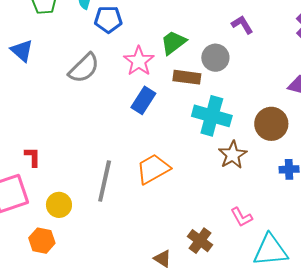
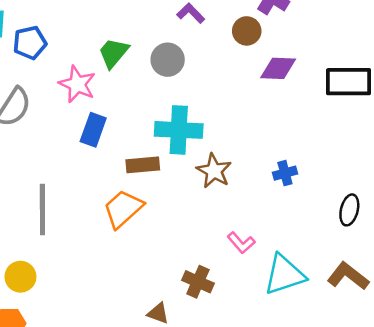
brown rectangle: (187, 77) -> (143, 165), moved
brown circle: (271, 124) -> (247, 31), moved, size x0.7
gray line: (105, 181) -> (42, 209), moved

